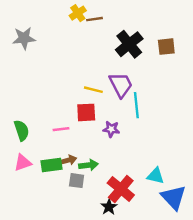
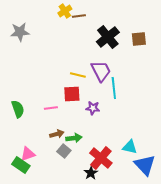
pink triangle: (23, 163) -> (28, 154), moved
green rectangle: (51, 165) -> (21, 165), moved, turned 42
gray square: (77, 181) -> (64, 151), turned 32

